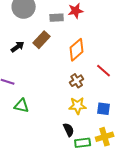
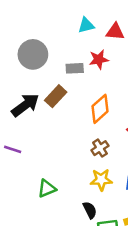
black arrow: (18, 47) -> (25, 105), size x1.6
green triangle: (22, 106) -> (47, 189), moved, turned -35

